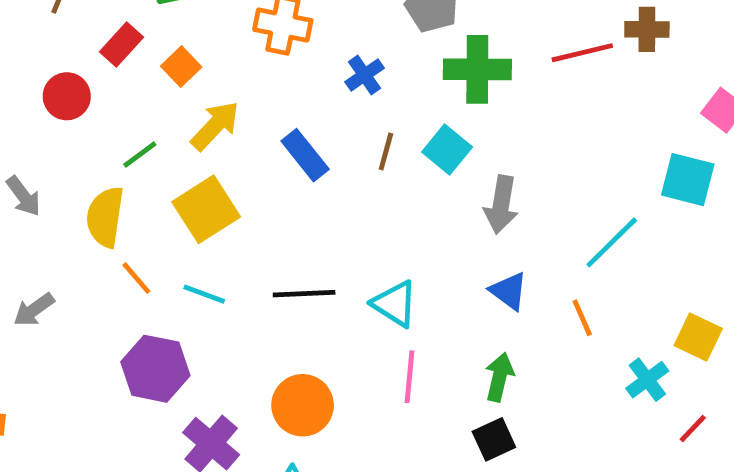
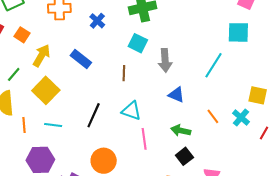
brown line: (386, 152) -> (124, 73), moved
orange line: (136, 278) -> (24, 125), turned 49
black line: (304, 294) -> (94, 115), turned -50
orange line: (582, 318) -> (213, 116), moved
green arrow: (499, 377) -> (181, 131), turned -78

